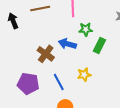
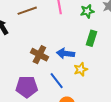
green star: (86, 29) -> (87, 11), moved
blue arrow: (67, 44) -> (66, 53), moved

